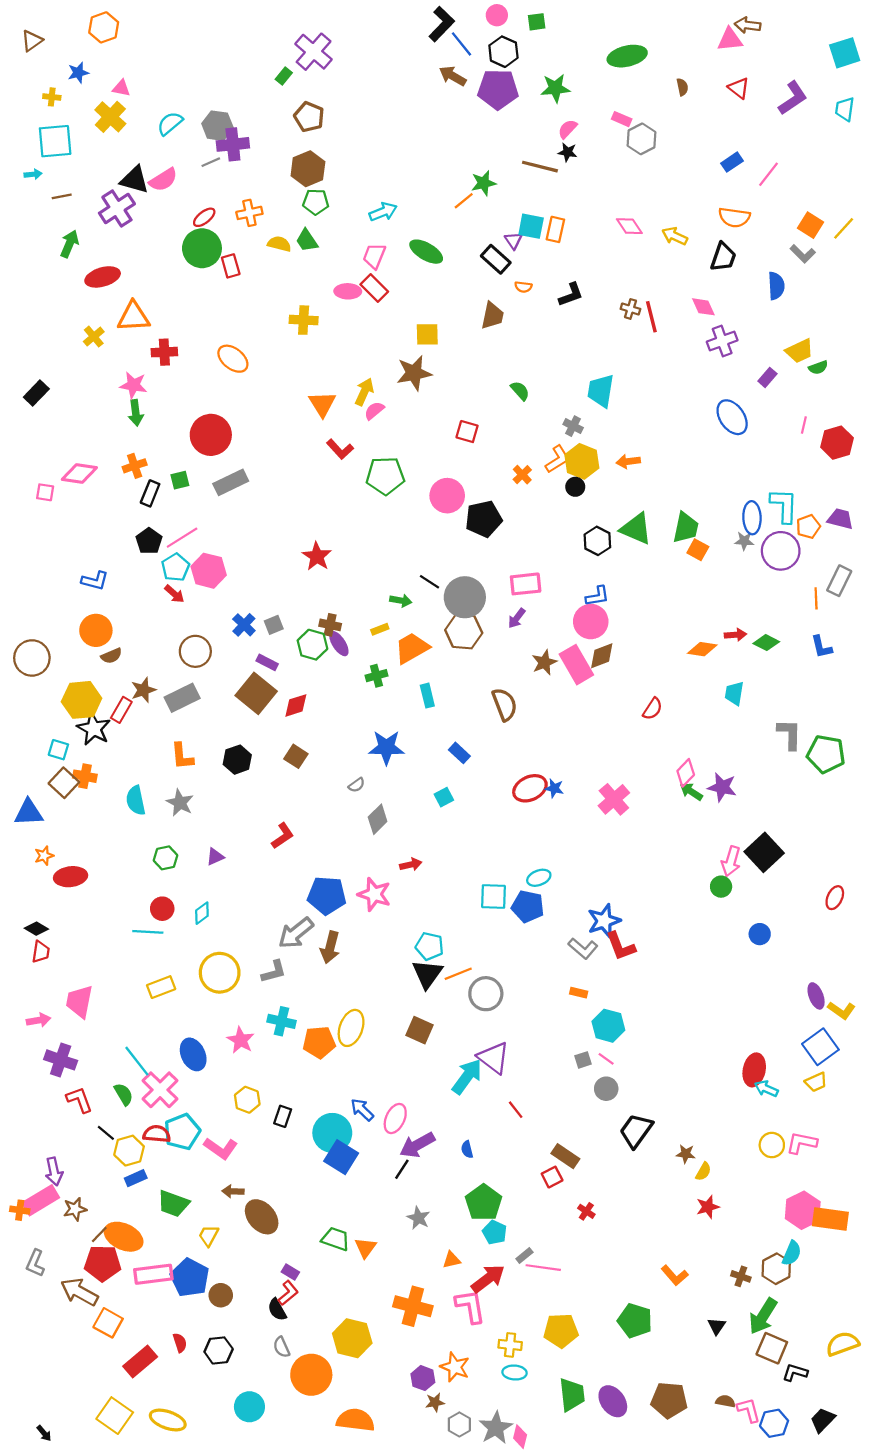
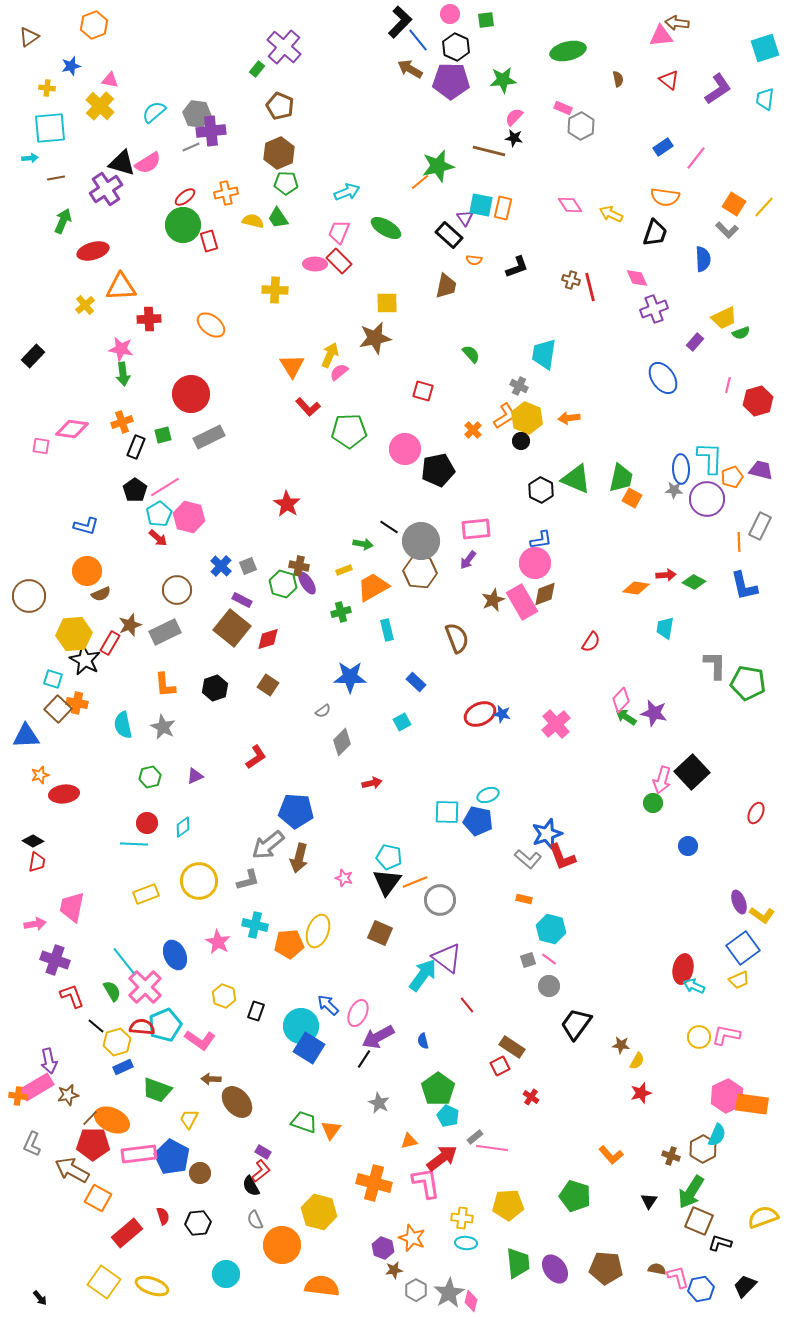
green star: (484, 183) -> (438, 166), size x1.4
blue L-shape: (822, 647) -> (744, 586), size x1.4
pink star: (374, 894) -> (344, 878), moved, size x0.6

